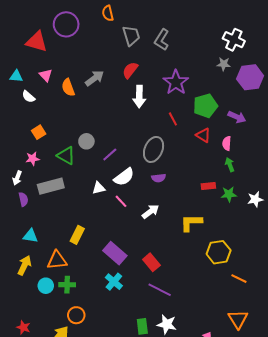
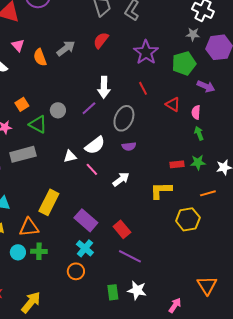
white arrow: (139, 97) -> (104, 87), moved
green pentagon: (205, 106) -> (184, 63), moved
orange square: (39, 132) -> (22, 104), moved
purple line: (110, 155) -> (89, 108), moved
red rectangle: (208, 186) -> (177, 164), moved
yellow rectangle: (77, 235) -> (49, 202), size x1.4
orange line: (239, 279) -> (208, 193), moved, turned -42
orange circle: (76, 315) -> (76, 271), moved

